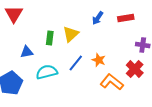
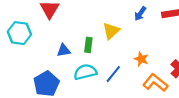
green rectangle: (50, 38) -> (88, 45), moved
blue line: (76, 63) -> (113, 74), moved

